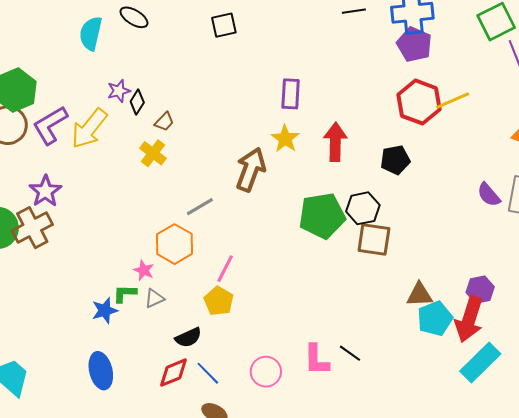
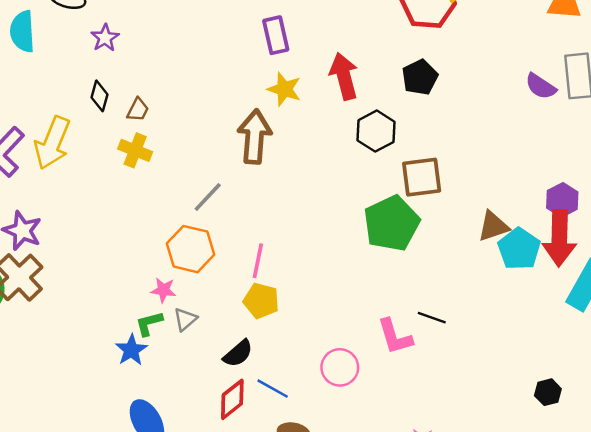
purple star: (119, 91) -> (105, 38), moved
black hexagon: (363, 208) -> (376, 131), moved
green pentagon: (322, 216) -> (392, 223), moved

